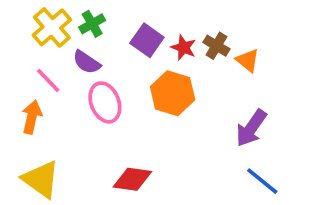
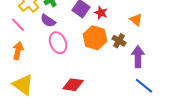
brown cross: (216, 46) -> (119, 41), moved
pink line: (48, 80) -> (18, 25), moved
purple arrow: (251, 128) -> (138, 57), turned 145

